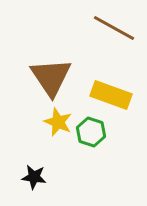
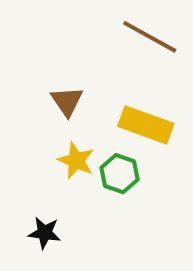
brown triangle: (51, 77) -> (67, 101), size x0.6

